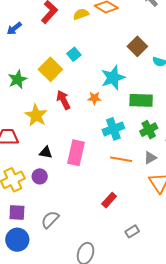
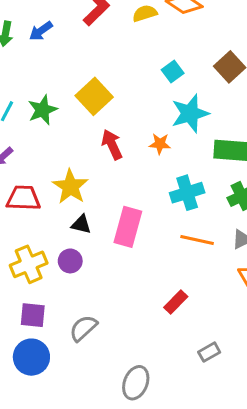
cyan square: (74, 54) -> (173, 71), moved
yellow star: (36, 115) -> (70, 187), moved

